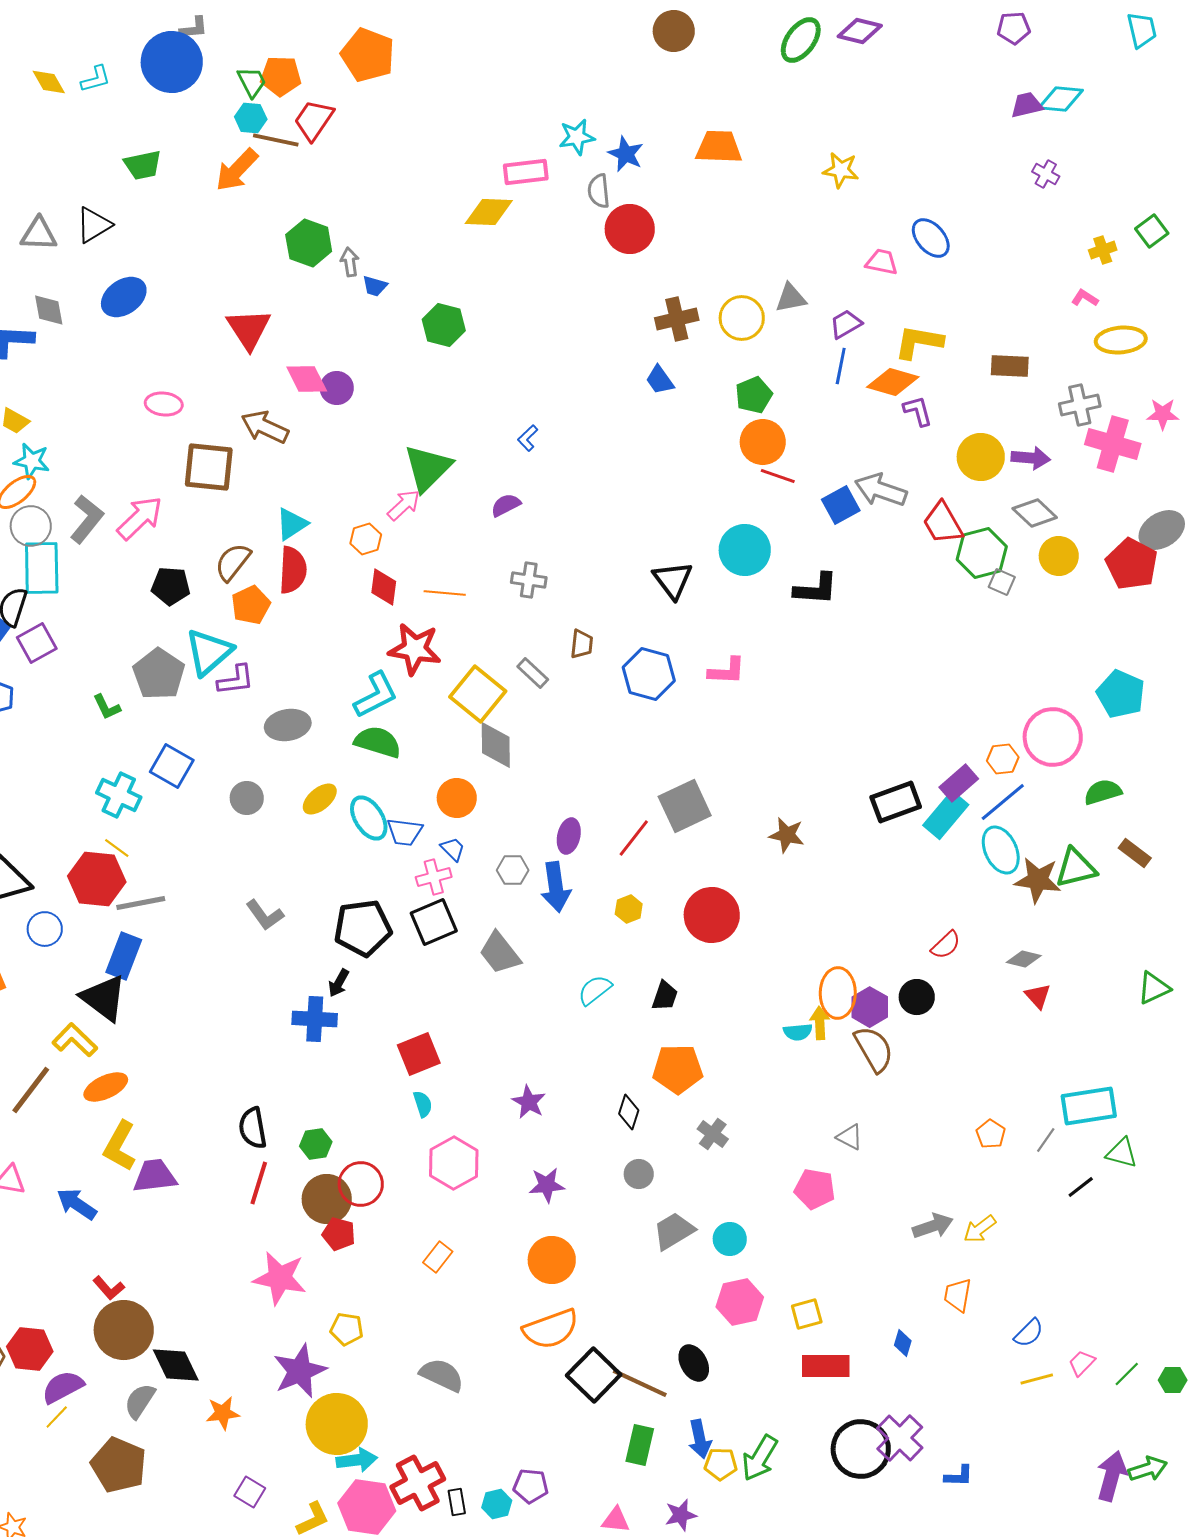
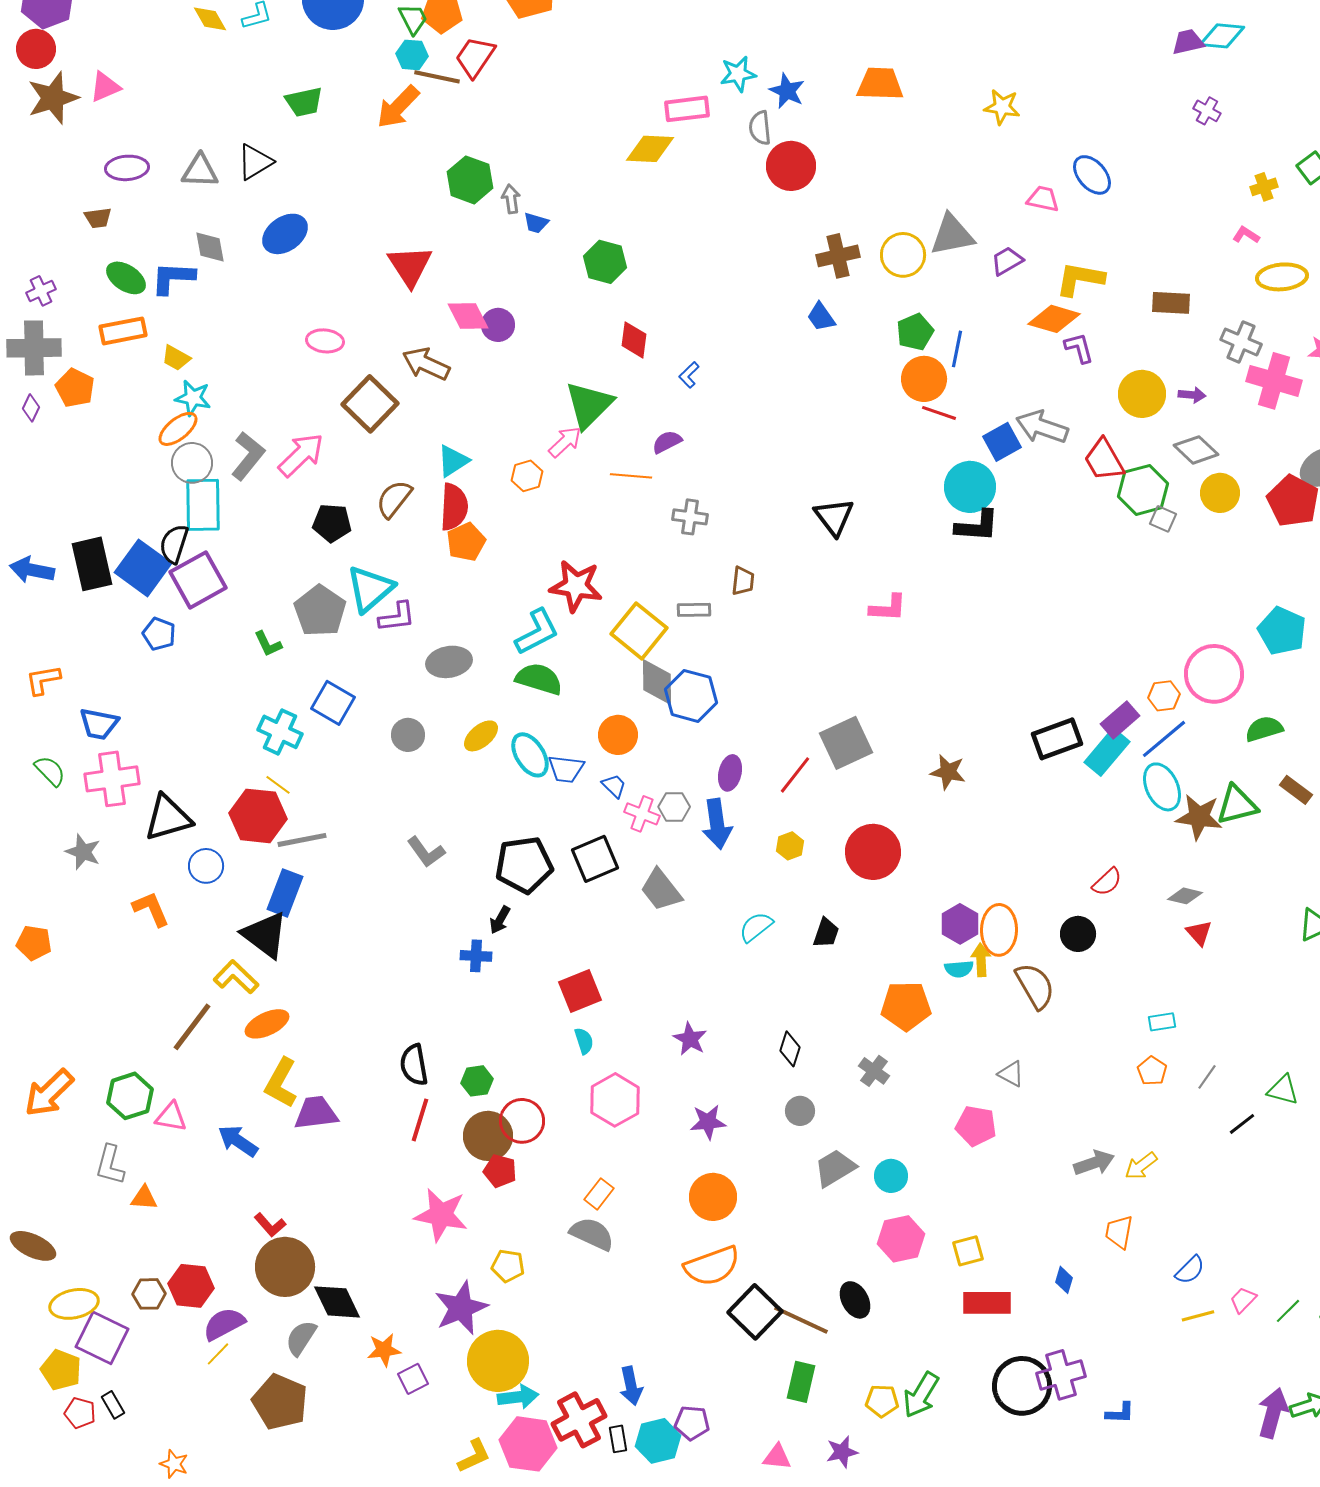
gray triangle: (791, 298) -> (952, 235), size x1.4
blue line: (841, 366) -> (957, 349), moved
gray cross: (1080, 405) -> (1241, 342), turned 36
purple arrow: (1031, 458) -> (1192, 395), size x0.7
brown square: (209, 467) -> (370, 404), turned 38
cyan circle: (745, 550) -> (970, 487), moved
red diamond: (384, 587) -> (634, 340), moved
orange line: (445, 593) -> (631, 476), moved
orange pentagon: (251, 605) -> (466, 542), moved
purple square: (37, 643) -> (198, 580), size x1.4
gray rectangle: (533, 673) -> (694, 610), turned -44
blue hexagon: (649, 674) -> (691, 696), moved
pink cross: (434, 877) -> (642, 814), moved, turned 36
purple hexagon: (870, 1007) -> (960, 924), moved
blue cross: (315, 1019) -> (476, 956), size x0.7
orange pentagon: (678, 1069) -> (906, 1006), moved
cyan rectangle: (1089, 1106) -> (1162, 1022), moved, size x0.5
gray semicircle: (442, 1375) -> (592, 1234), moved
purple cross: (900, 1438) -> (1061, 1375), turned 30
blue arrow: (700, 1439) -> (631, 1386), moved
purple square: (250, 1492) -> (413, 1379), moved, turned 32
cyan hexagon: (497, 1504) -> (658, 1441), size x1.5

